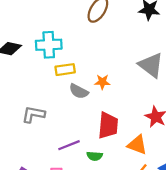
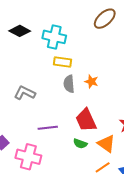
gray semicircle: (79, 91) -> (69, 84), turned 42
red trapezoid: (108, 125) -> (86, 120), turned 135
green semicircle: (95, 156) -> (80, 144), moved

